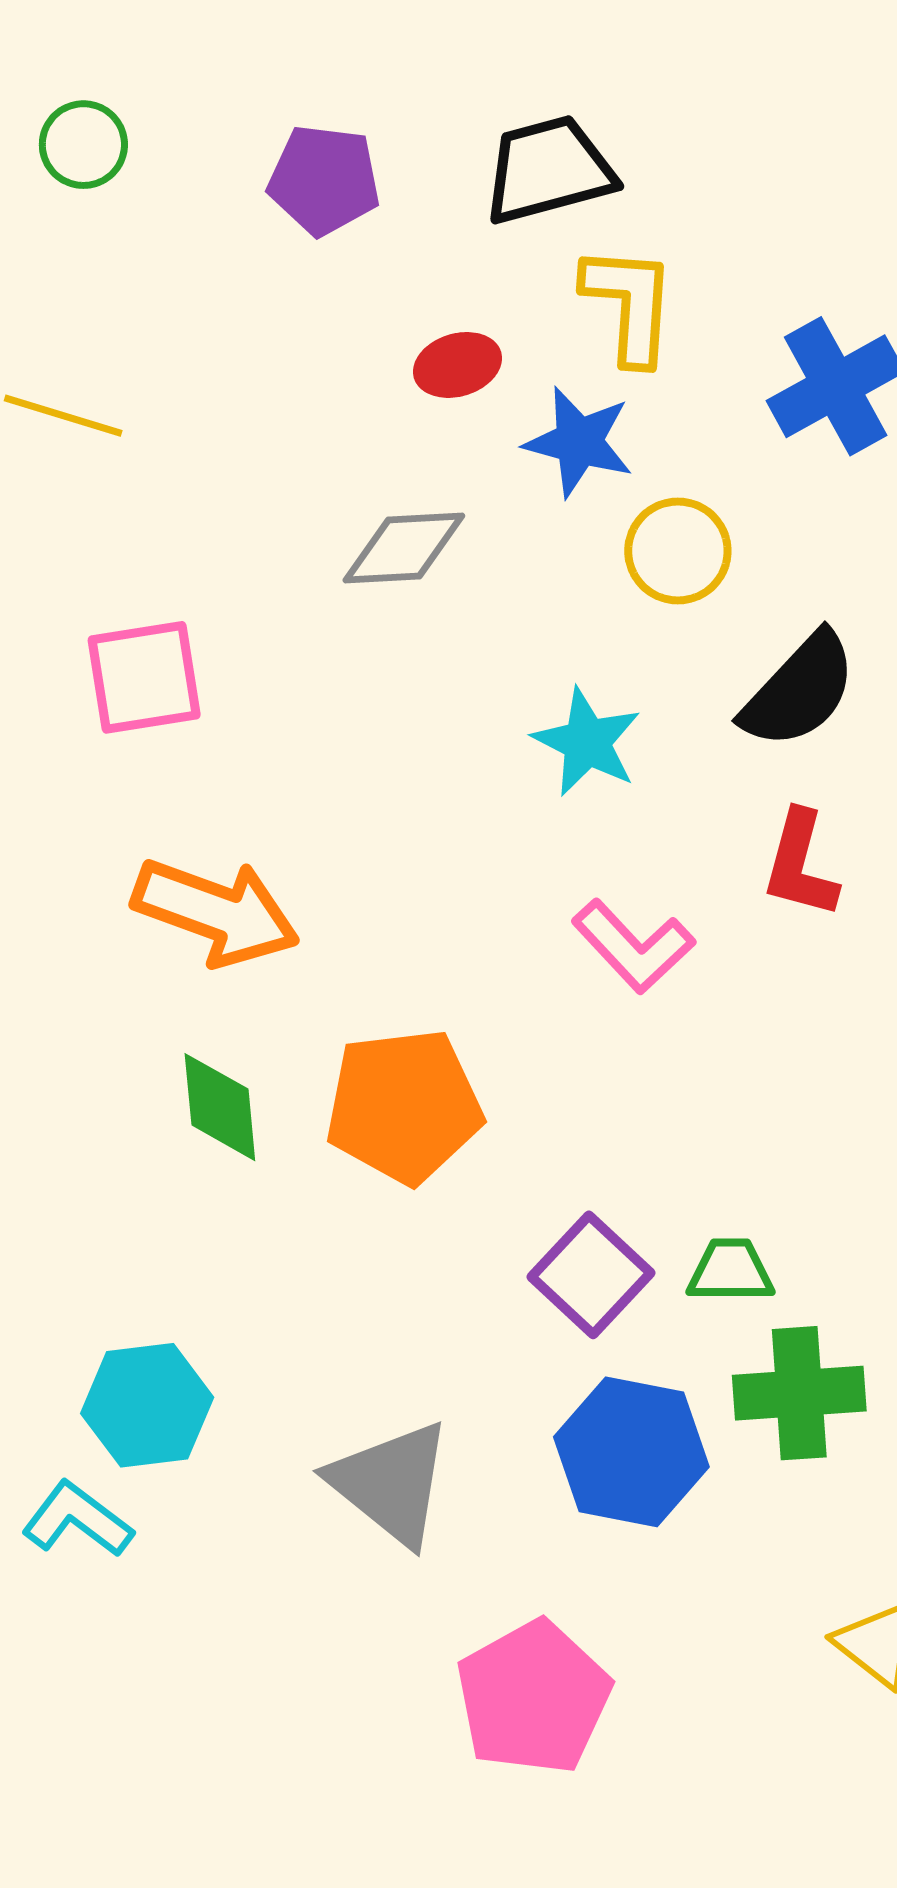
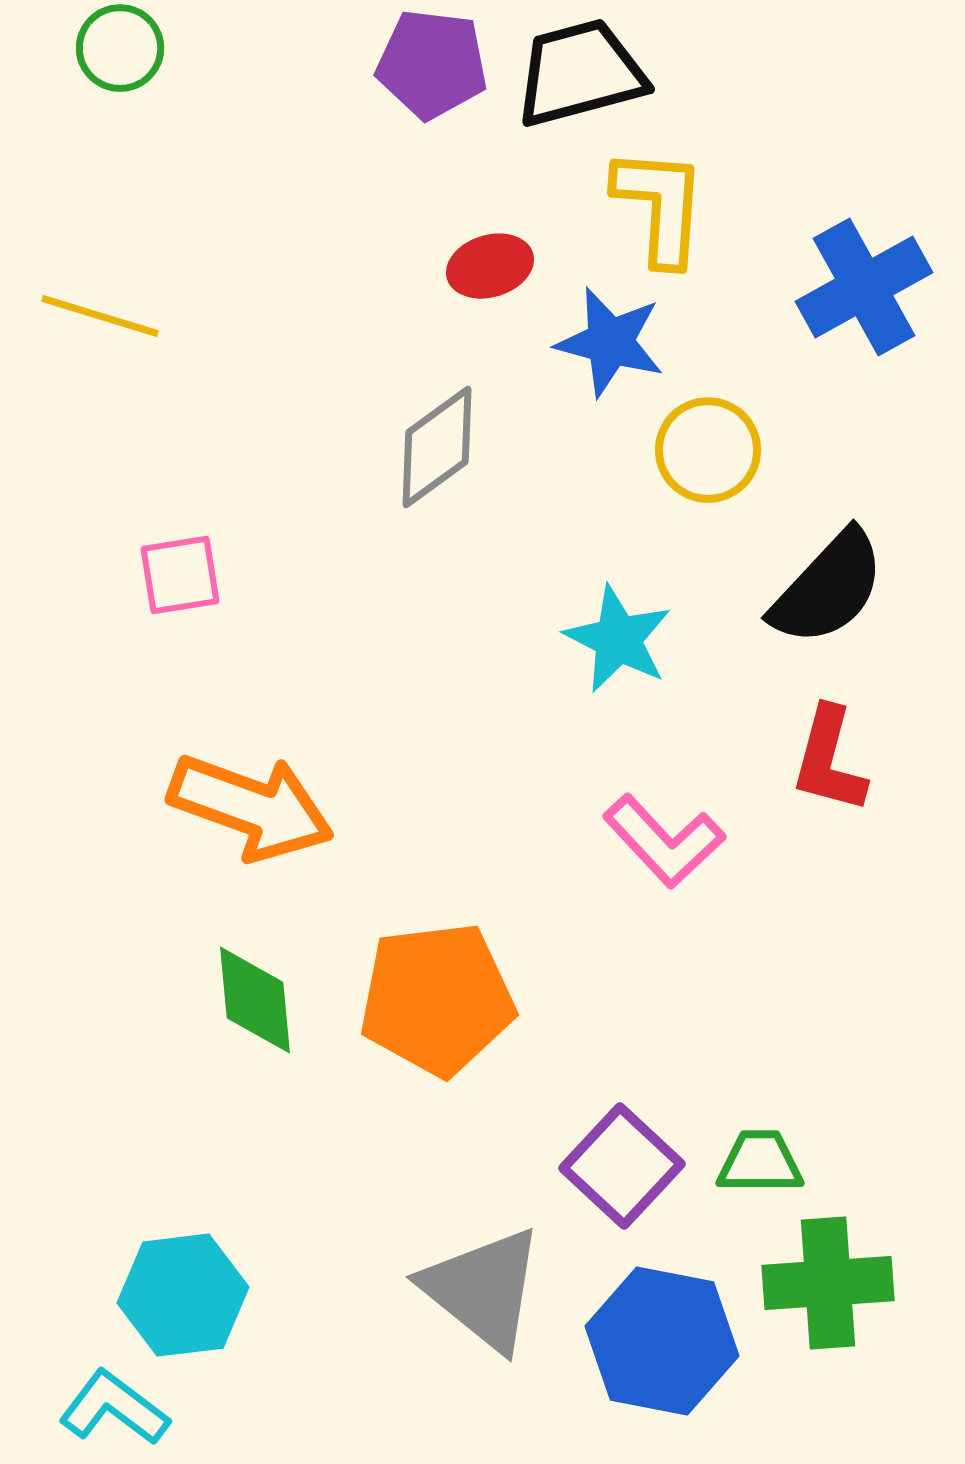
purple pentagon: (324, 180) -> (432, 64), moved
gray diamond: (404, 548) -> (437, 447), turned -33
pink square: (144, 677) -> (180, 575), size x0.7
gray triangle: (391, 1483) -> (483, 1289), moved

